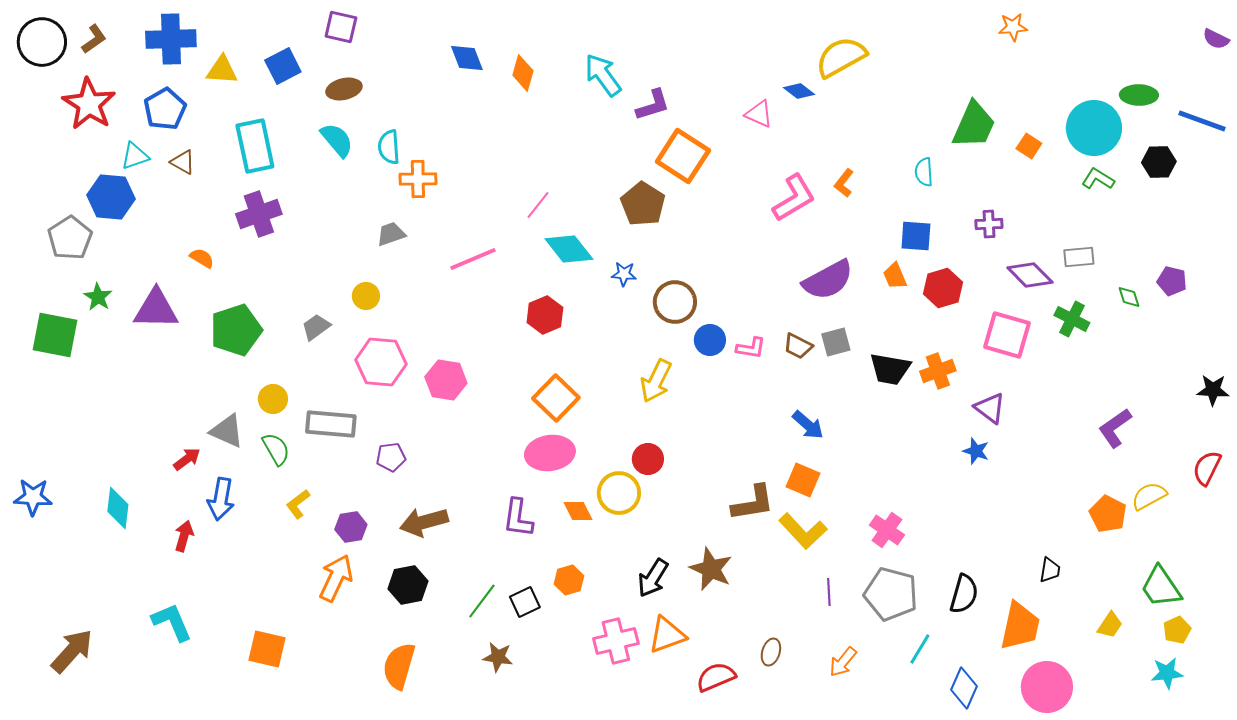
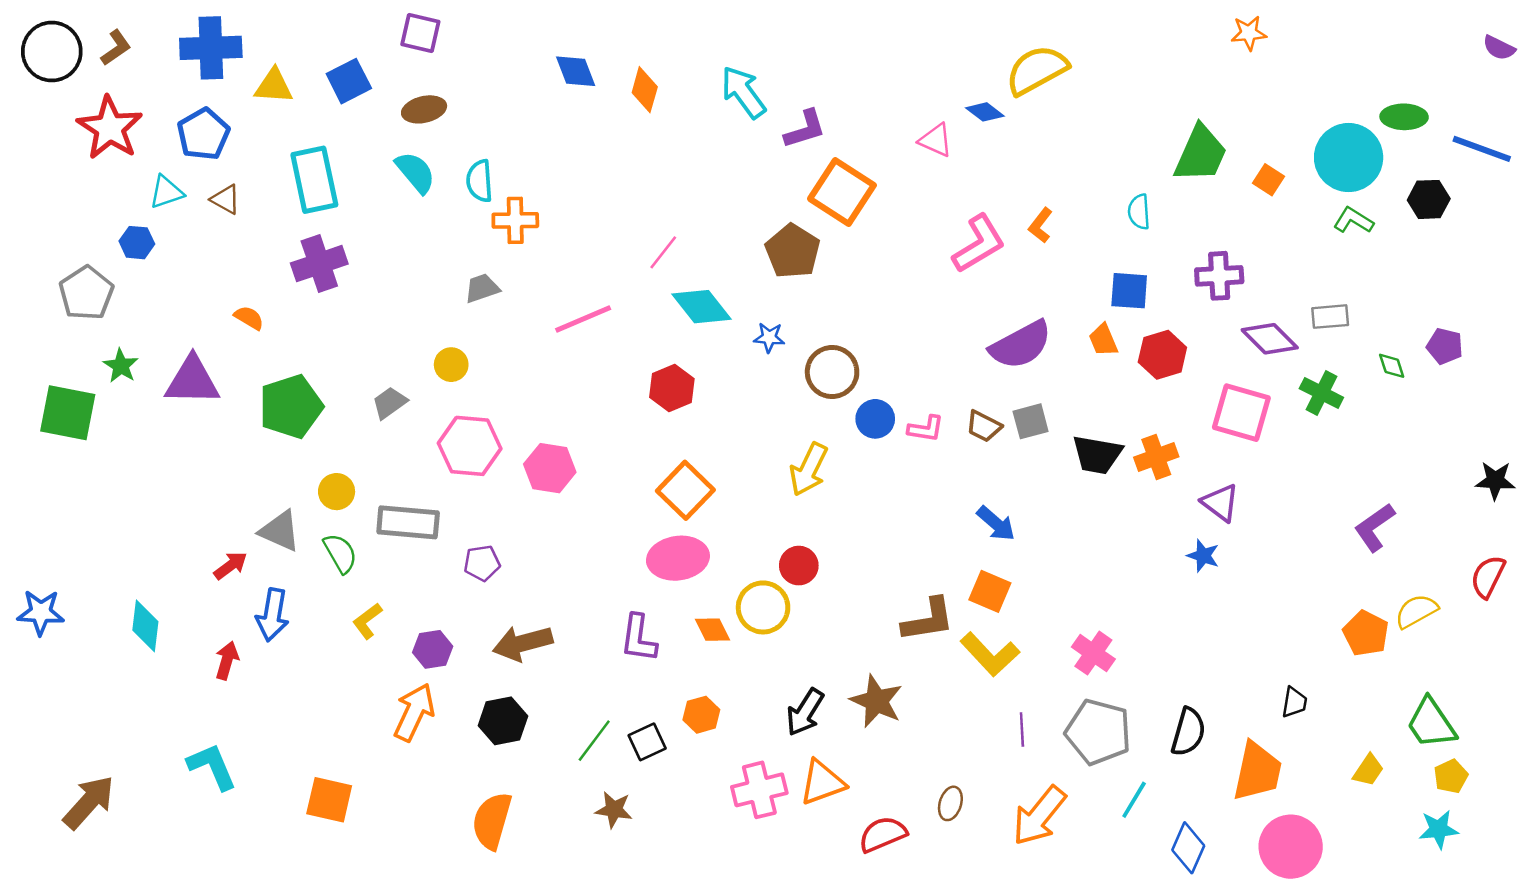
blue hexagon: (111, 197) -> (137, 243), size x0.6
purple cross: (989, 224) -> (1219, 276), size x1.4
orange arrow: (843, 662) -> (1039, 816), size x1.6

